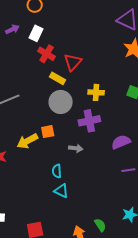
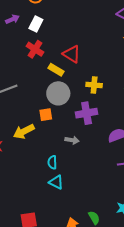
red cross: (47, 54) -> (35, 49), moved
red triangle: (73, 62) -> (72, 54), turned -42
orange square: (48, 132) -> (46, 115), moved

